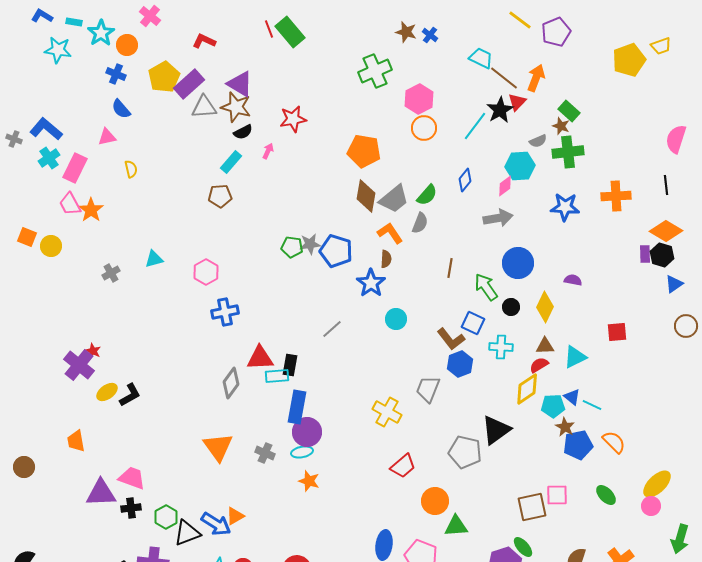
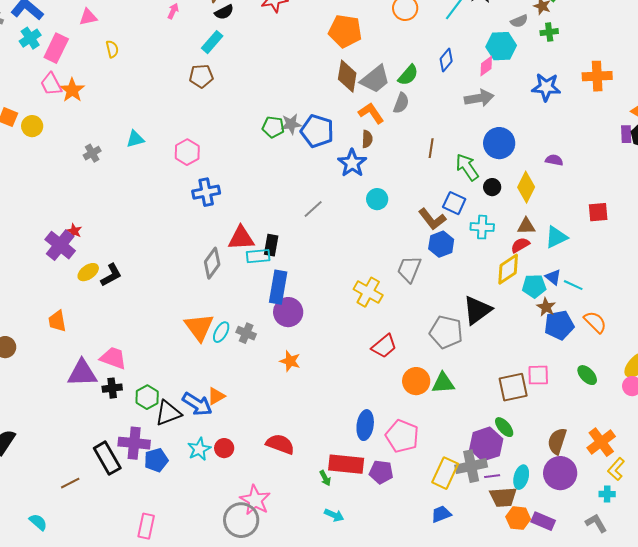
pink arrow: (268, 151) -> (173, 11), moved
green cross: (568, 152) -> (549, 32), size x0.6
cyan ellipse: (302, 452) -> (221, 332), moved, turned -50
green triangle: (456, 526) -> (443, 383), moved

